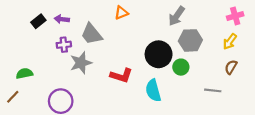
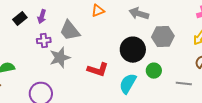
gray arrow: (177, 16) -> (139, 14), moved, turned 72
purple arrow: (62, 19) -> (42, 17), turned -80
green circle: (181, 67) -> (154, 71), moved
cyan semicircle: (153, 90) -> (128, 84), turned 45

